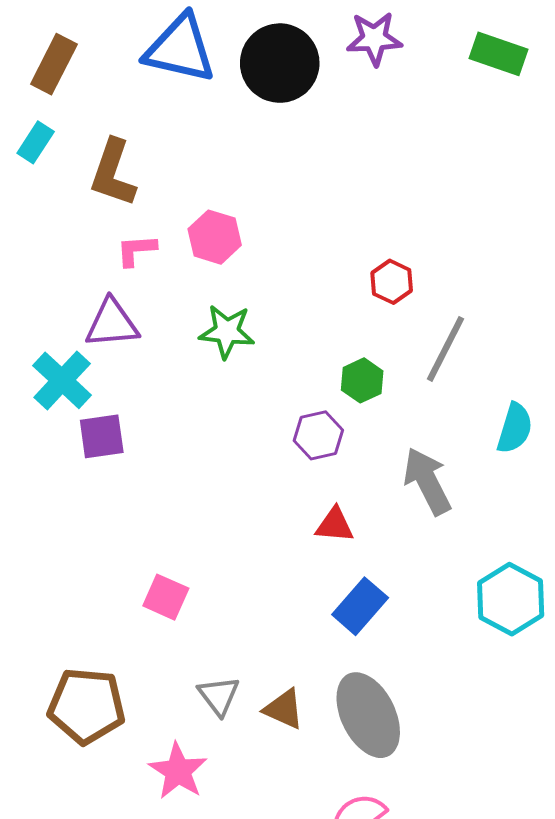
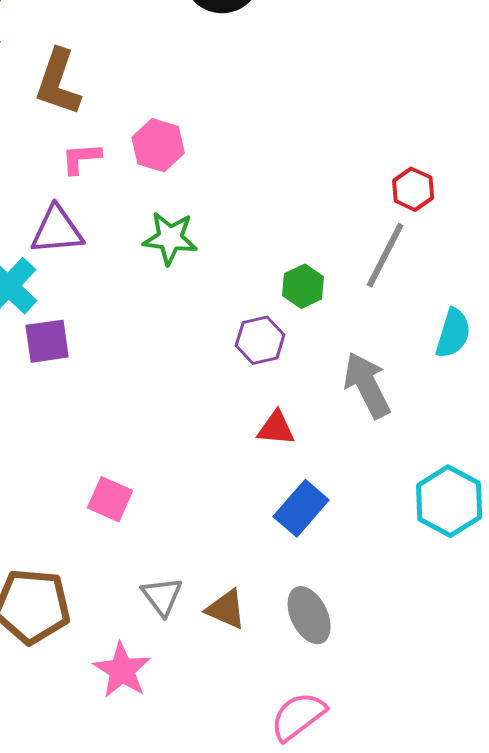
red hexagon: (392, 282) -> (413, 189), moved
gray ellipse: (368, 715) -> (309, 615), size x0.7

